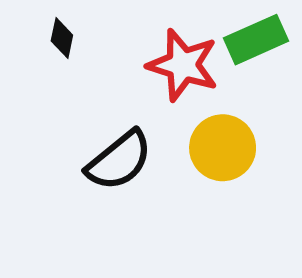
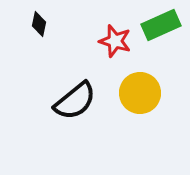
red star: (183, 65) -> (115, 41), size x0.7

